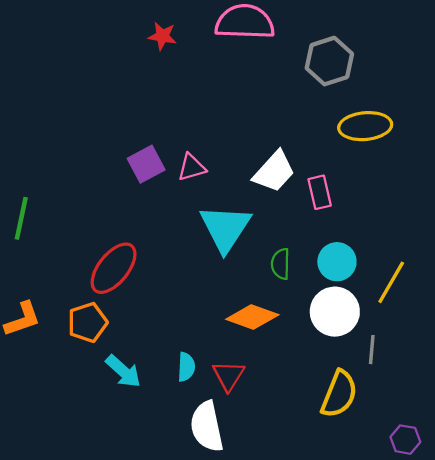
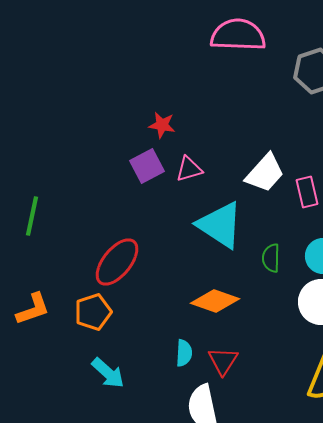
red star: (162, 36) -> (162, 125), moved
cyan triangle: (225, 228) -> (220, 225), turned -30
orange diamond: (252, 317) -> (215, 301), moved
cyan arrow: (123, 371) -> (108, 373), moved

